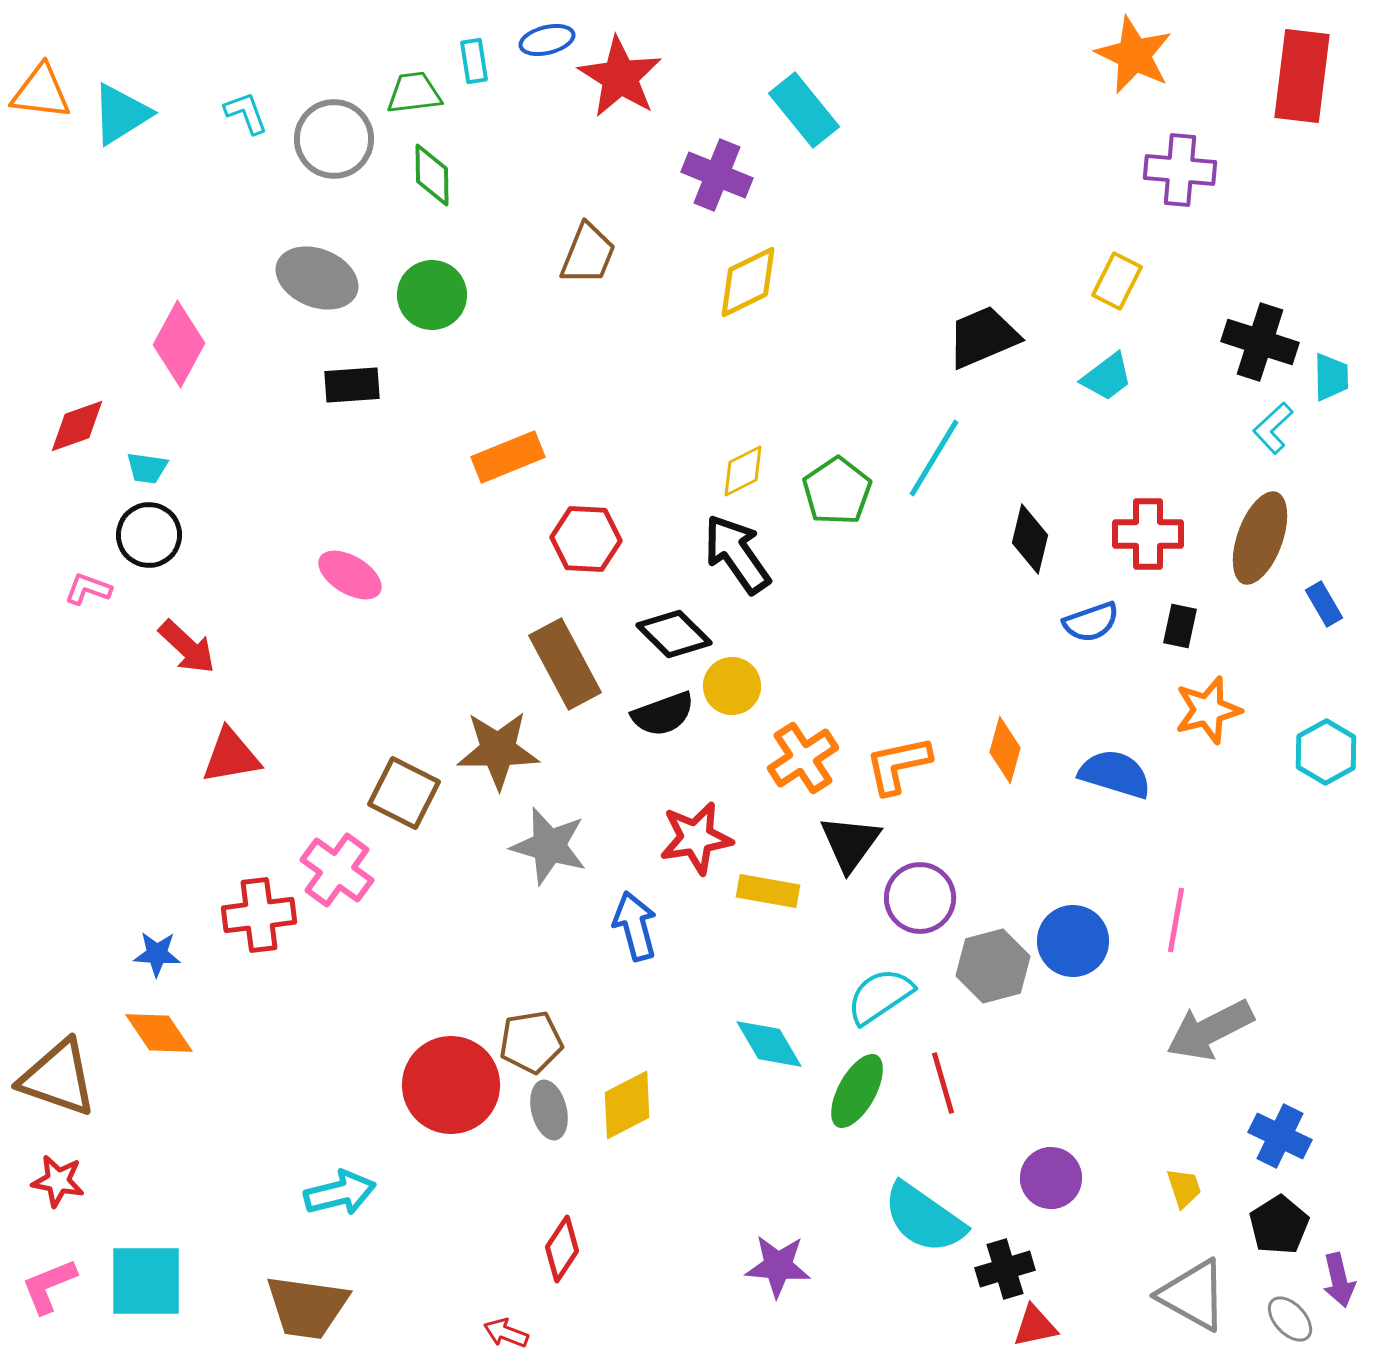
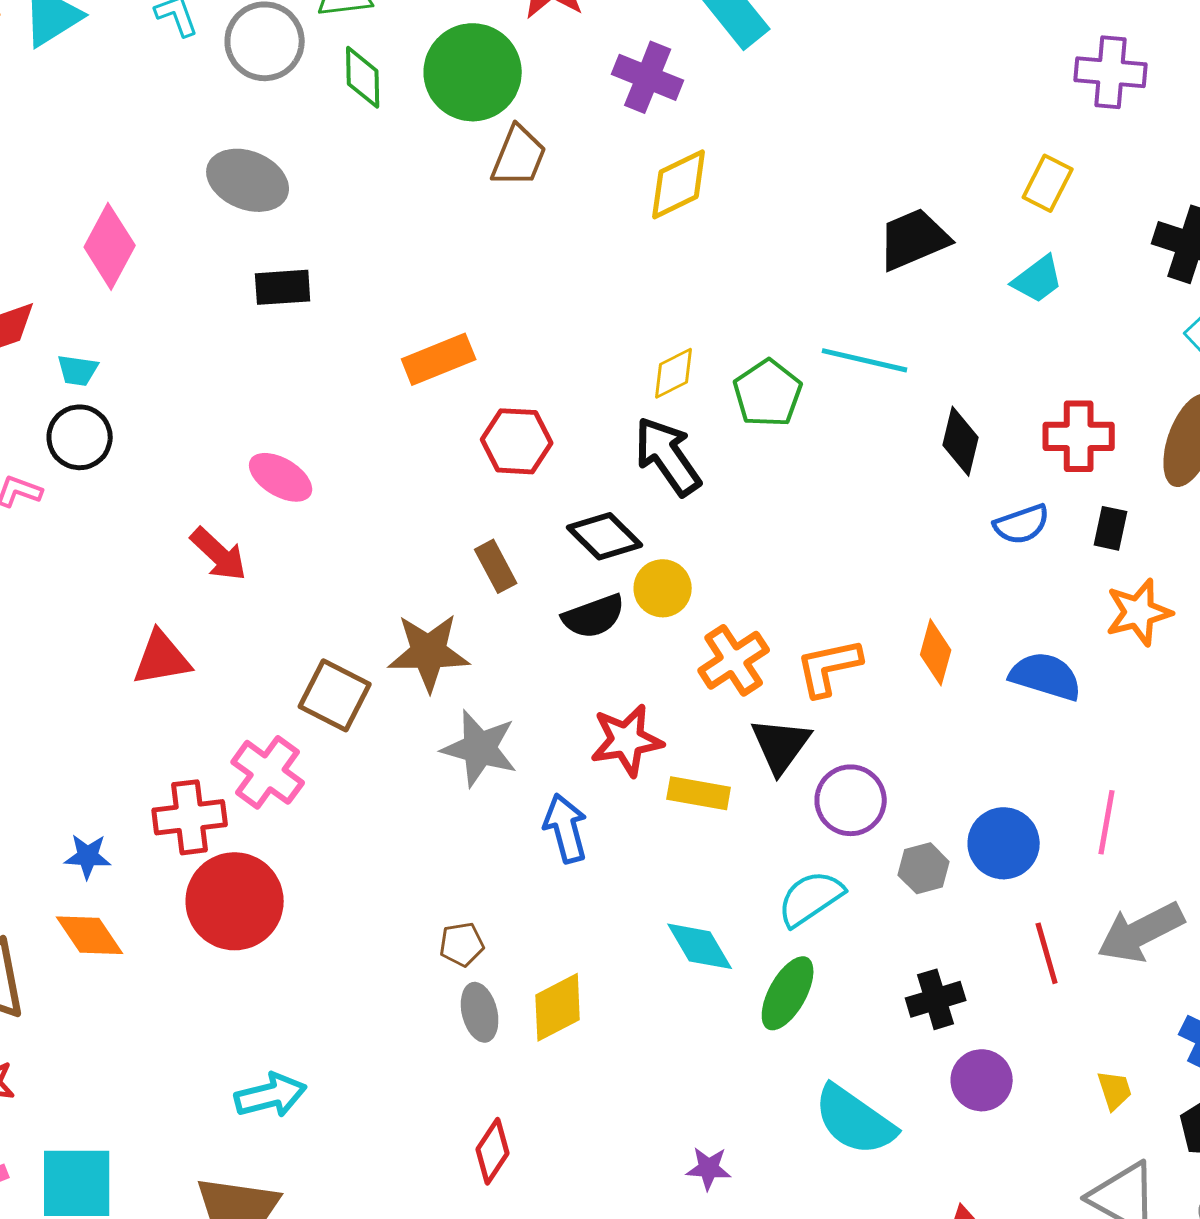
green circle: (432, 295) -> (473, 72), moved, size x1.4
cyan line: (934, 458) -> (865, 360), turned 72
red arrow: (187, 647) -> (219, 554), moved
brown rectangle: (565, 664) -> (496, 566), size x0.6
gray hexagon: (993, 966) -> (924, 868), size x0.7
brown pentagon: (531, 1042) -> (462, 944), size x0.7
red line: (943, 1083) -> (1047, 953), moved
red circle: (451, 1085) -> (235, 901), moved
purple star: (778, 1266) -> (709, 1168), size x0.7
black cross: (1005, 1269) -> (936, 999), moved

